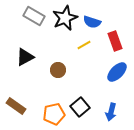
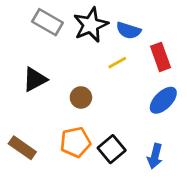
orange pentagon: (54, 114) -> (75, 142), moved

